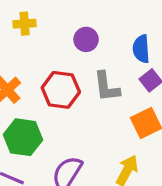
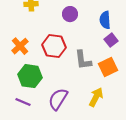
gray L-shape: (107, 87) -> (83, 60), moved

